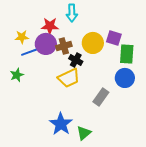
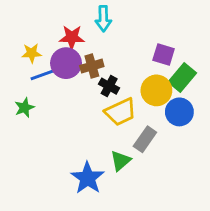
yellow circle: (93, 43) -> (156, 90), moved
green rectangle: (127, 54) -> (182, 77), turned 36
yellow trapezoid: (69, 78) -> (121, 112), moved
green triangle: (84, 133) -> (121, 161), moved

